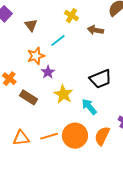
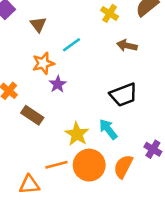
yellow cross: (71, 16) -> (110, 13), moved
brown arrow: (95, 30) -> (127, 46), moved
yellow star: (63, 94) -> (77, 134), moved
orange triangle: (21, 138) -> (29, 185), moved

